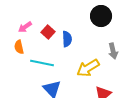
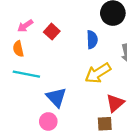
blue semicircle: (67, 39) -> (92, 40), moved
cyan line: (42, 63) -> (26, 74), moved

